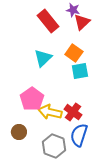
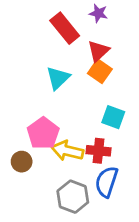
red triangle: (82, 22) -> (98, 51), moved
cyan square: (80, 71) -> (113, 117), moved, turned 30
red cross: (73, 112) -> (98, 151), turned -30
brown circle: (19, 132) -> (22, 162), moved

